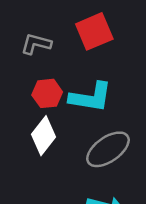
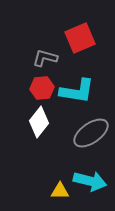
gray L-shape: (36, 44) -> (45, 58), moved

